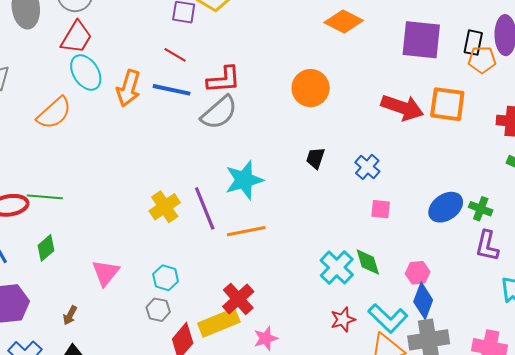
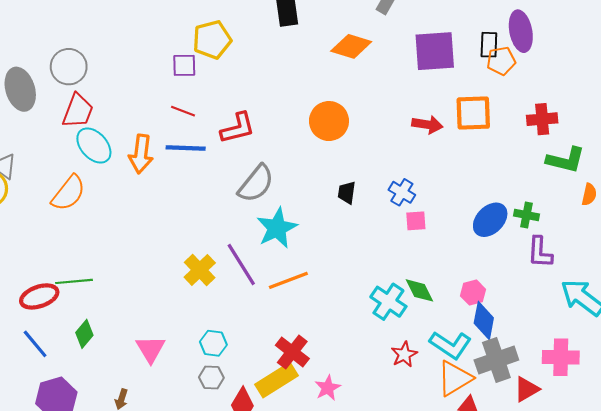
red arrow: (402, 107) -> (427, 125), size x0.7
gray semicircle: (219, 113) -> (256, 184), moved
pink square: (381, 209) -> (416, 221), moved

